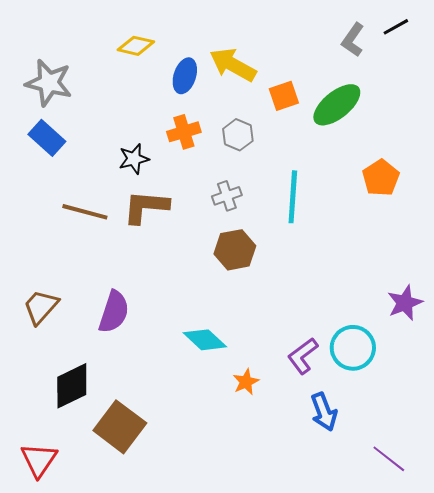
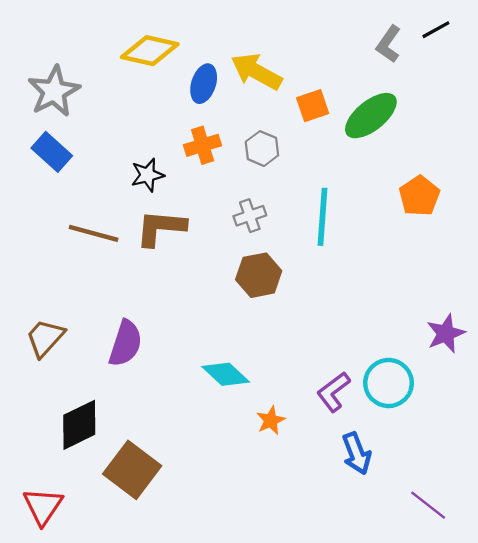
yellow diamond: (136, 46) -> (150, 51), size x1.4
gray star: (49, 83) -> (54, 91), turned 30

